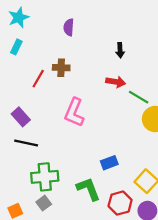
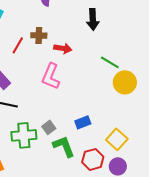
black arrow: (120, 50) -> (93, 19), size x1.5
red arrow: (116, 82) -> (63, 48), moved
gray square: (44, 203) -> (49, 127), moved

